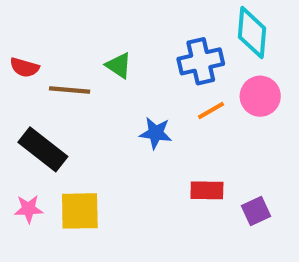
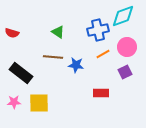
cyan diamond: (252, 33) -> (123, 16), turned 65
brown line: (70, 90) -> (53, 57), moved
purple square: (256, 211) -> (125, 72), moved

